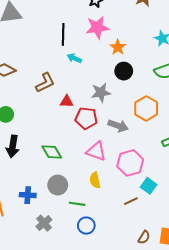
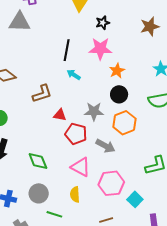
orange hexagon: (146, 108) -> (124, 123), moved
cyan square: (149, 186) -> (135, 199), moved

